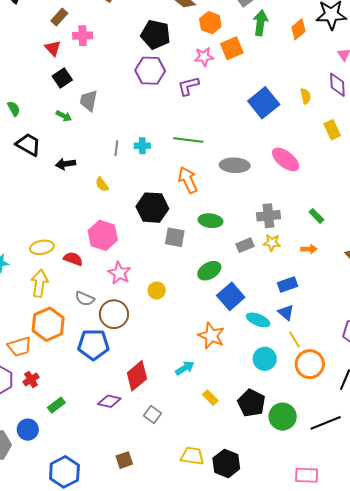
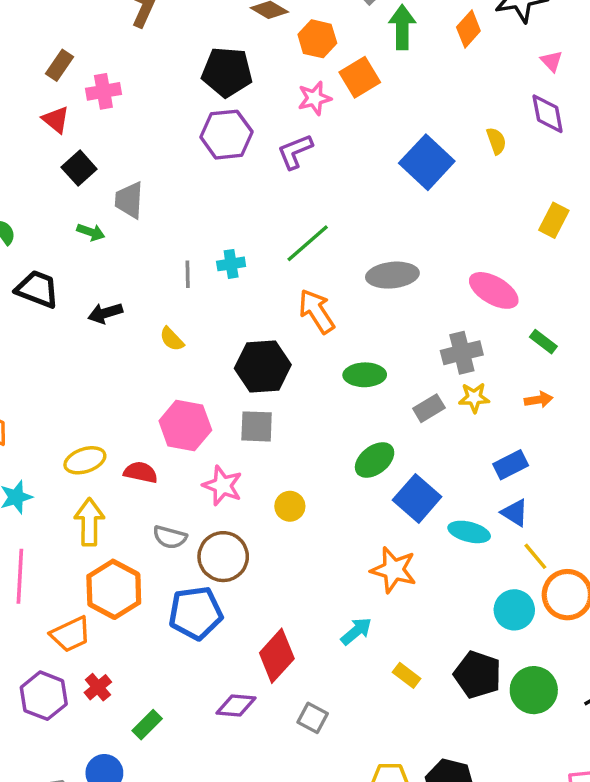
yellow rectangle: (332, 130) -> (554, 220), moved, turned 60
green line: (188, 140) -> (308, 243), turned -40
pink ellipse: (286, 159) -> (494, 290), moved
gray square: (175, 237) -> (257, 426), moved
cyan circle: (265, 359) -> (514, 610), moved

